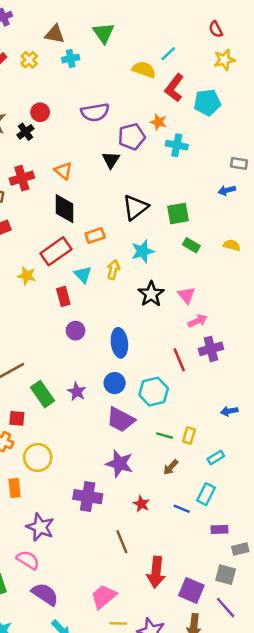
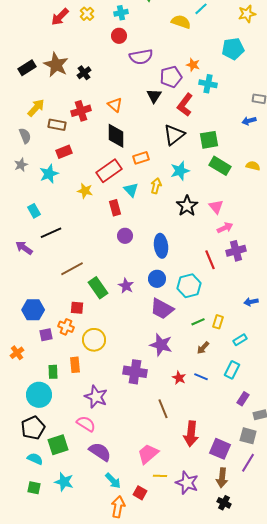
red L-shape: (174, 88) -> (185, 105), moved
red circle: (40, 112) -> (119, 36), moved
green rectangle: (191, 245) -> (220, 166), size x1.5
green line: (165, 436) -> (198, 322), turned -40
blue line: (182, 509) -> (201, 377), moved
purple rectangle: (219, 529) -> (243, 399), turned -56
purple line: (226, 608) -> (248, 463), turned 72

